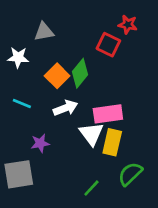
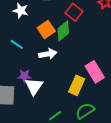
red square: (108, 45) -> (74, 12), moved
pink rectangle: (108, 114) -> (95, 72), moved, turned 55
white triangle: (91, 134) -> (34, 86), moved

